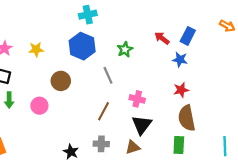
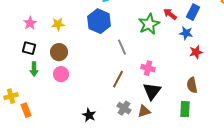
green star: (125, 49) -> (149, 24), moved, size x1.5
brown circle: (61, 81) -> (59, 52), moved
red star: (181, 90) -> (196, 52), moved
brown semicircle: (187, 118) -> (192, 85), size x0.7
gray cross: (101, 144) -> (124, 108), moved, turned 32

